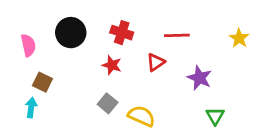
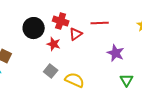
black circle: (71, 33) -> (34, 28), moved
red triangle: (156, 62) -> (76, 34), moved

